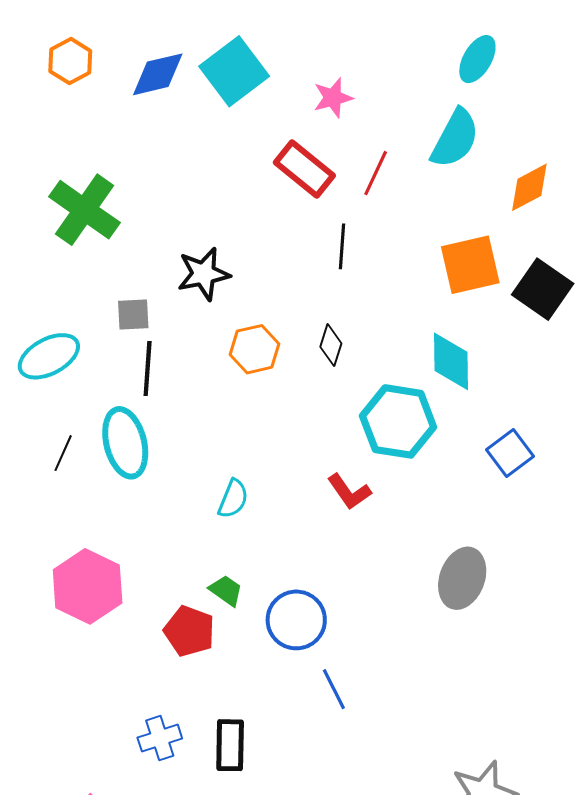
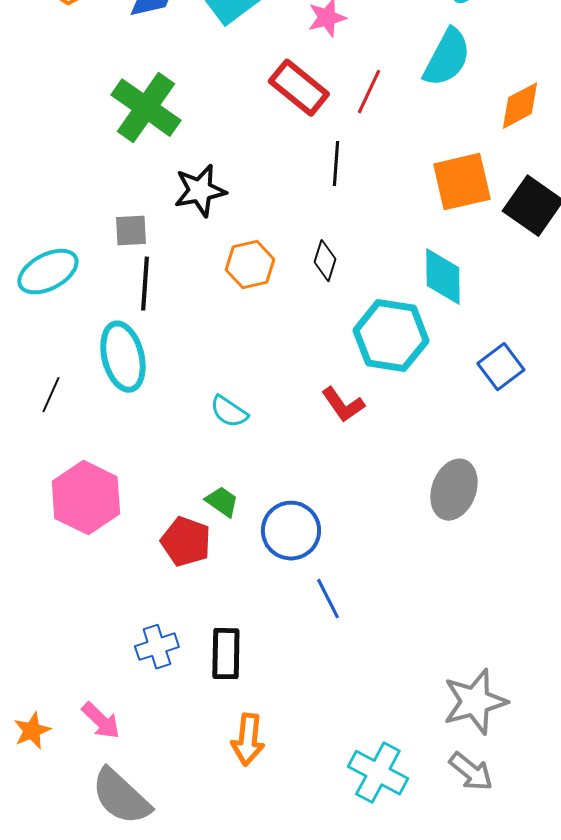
green cross: (84, 210) -> (146, 108), moved
black line: (63, 453) -> (51, 395), moved
cyan semicircle: (233, 499) -> (229, 412), turned 102

